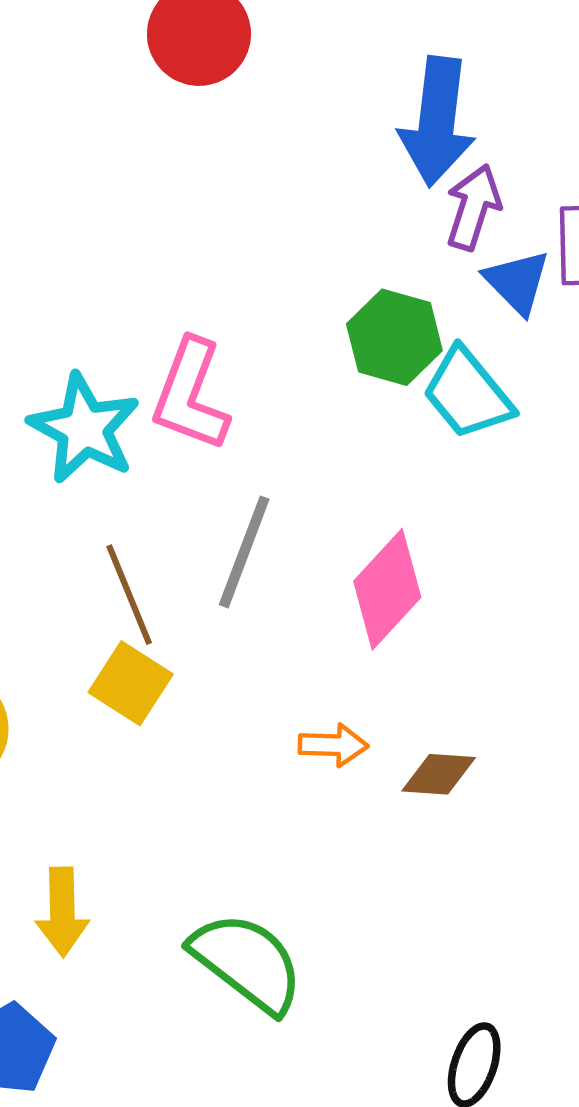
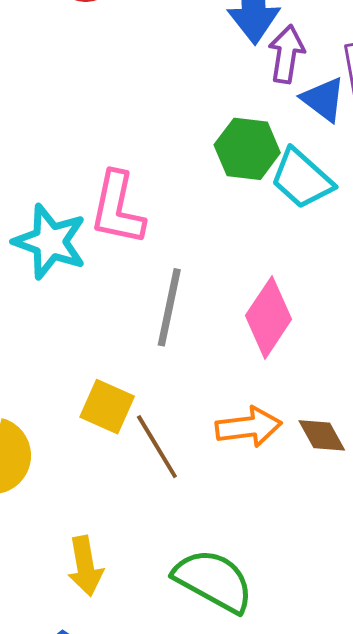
brown line: (129, 595) -> (157, 447), moved
orange arrow: (333, 745) -> (249, 427), size x1.4
brown diamond: (439, 774) -> (322, 435), turned 66

